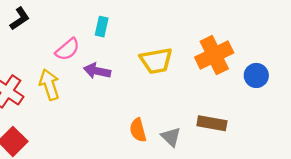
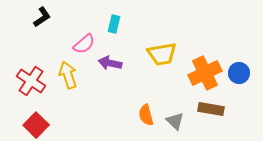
orange cross: (214, 55) -> (205, 73), moved
blue circle: (256, 75) -> (239, 73), moved

